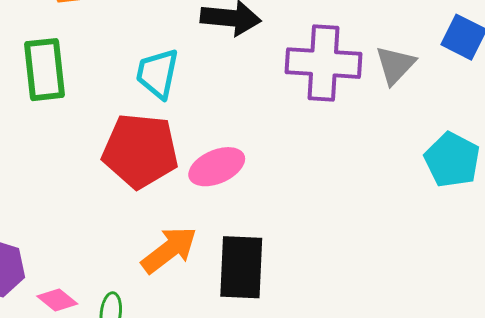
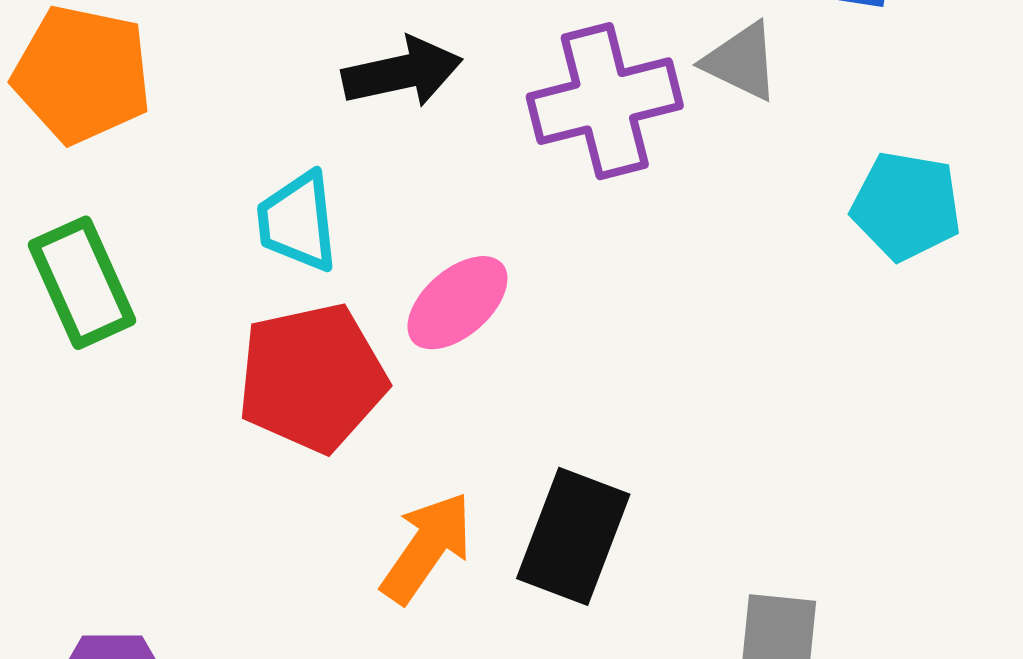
gray triangle: (395, 65) -> (741, 61), turned -30
pink ellipse: (217, 167) -> (457, 303), moved
black rectangle: (241, 267) -> (573, 536), turned 36

